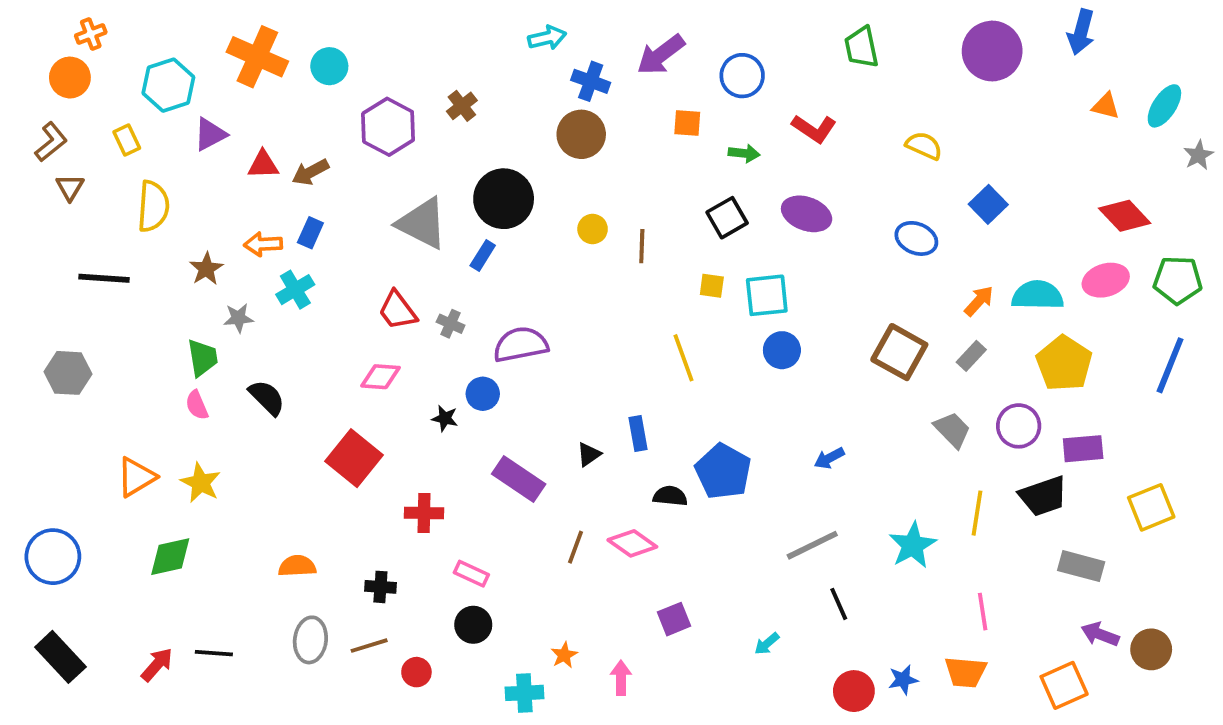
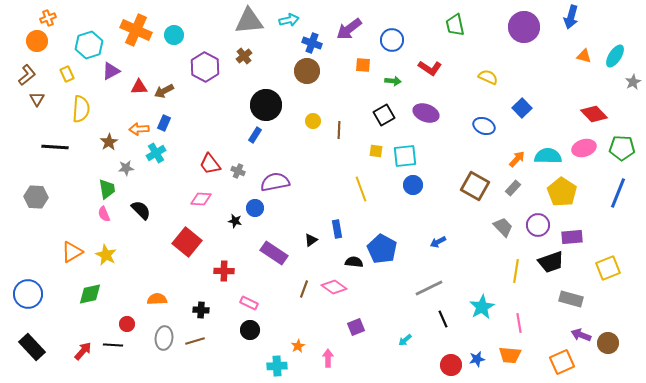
gray triangle: (422, 223) -> (249, 21), moved, turned -32
cyan star: (913, 545) -> (482, 307), moved
red circle: (416, 672) -> (127, 324), moved

